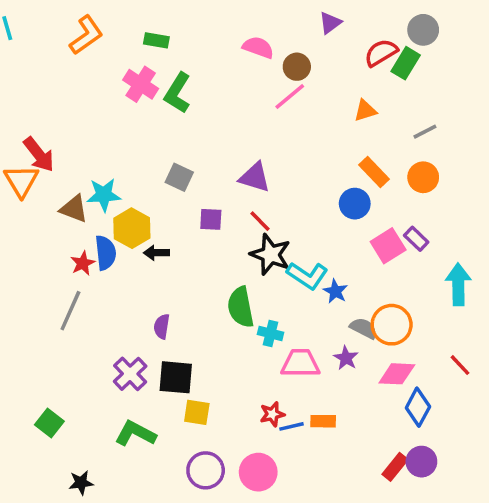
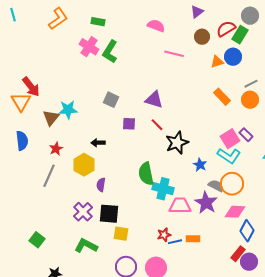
brown circle: (297, 67) -> (202, 37), moved
pink line: (290, 97) -> (174, 54), turned 54
gray line: (425, 132) -> (251, 84), moved
blue circle: (355, 204) -> (233, 57), moved
brown triangle: (74, 209) -> (51, 118), turned 48
yellow hexagon: (132, 228) -> (84, 165), moved
blue semicircle: (106, 253) -> (22, 141), moved
black star: (270, 254) -> (177, 143), moved, turned 30
cyan L-shape: (307, 276) -> (229, 156), moved
cyan cross: (270, 333) -> (163, 189), size x1.5
purple star: (346, 358) -> (206, 203), size x1.6
red rectangle: (395, 467) -> (238, 254), moved

